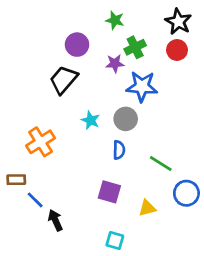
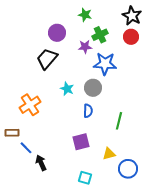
green line: (161, 163) -> (119, 121), turned 72
purple square: (109, 192) -> (81, 142), turned -30
blue circle: (186, 193) -> (128, 169), moved

